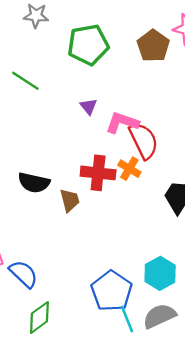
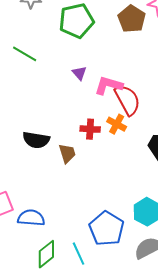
red cross: (98, 173) -> (90, 129), size x0.7
blue semicircle: (24, 274) -> (31, 218), turned -36
cyan line: (127, 319) -> (79, 254), moved

